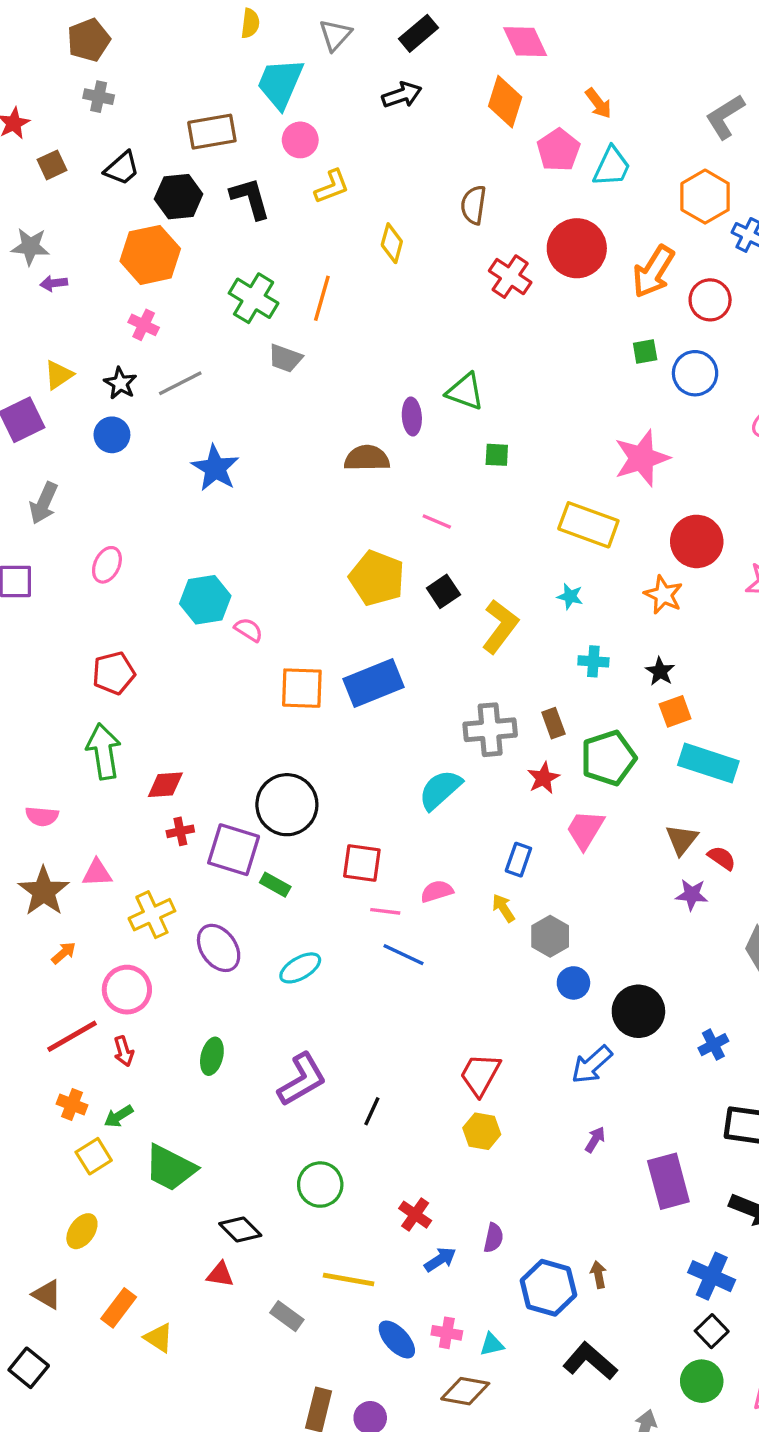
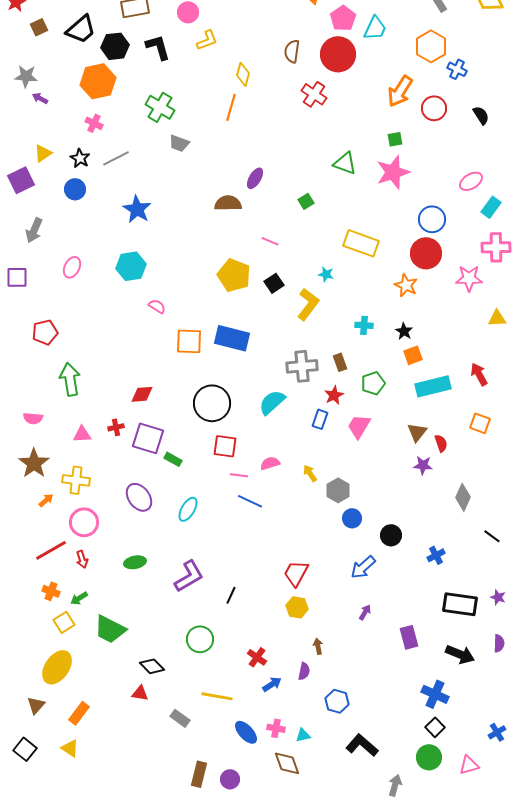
black trapezoid: (122, 168) -> (81, 29), size x1.4
red circle: (577, 248) -> (338, 54), moved
purple arrow: (54, 283) -> (40, 98), turned 35
orange line: (322, 298) -> (231, 107), moved
blue circle: (695, 373) -> (432, 219), moved
green triangle: (465, 392) -> (345, 163), moved
purple ellipse: (412, 417) -> (255, 178), turned 35
green square: (497, 455) -> (306, 201), turned -35
pink star: (642, 458) -> (393, 172), moved
cyan star: (570, 596) -> (326, 274), moved
cyan hexagon: (205, 600) -> (131, 266), moved
red pentagon: (114, 673) -> (45, 332), moved
blue rectangle: (374, 683) -> (232, 338), turned 36
green pentagon: (608, 758) -> (373, 383), size x0.7
cyan rectangle: (708, 763) -> (433, 386), turned -32
red diamond: (165, 785) -> (142, 394), moved
black circle: (287, 805) -> (212, 403), moved
red semicircle: (722, 858) -> (441, 443), turned 36
blue rectangle: (518, 860) -> (320, 419), moved
pink triangle: (97, 873) -> (82, 434), moved
yellow cross: (152, 915) -> (76, 480), moved, turned 32
cyan ellipse: (300, 968) -> (188, 509), turned -30
black circle: (638, 1011) -> (391, 535), size x0.7
green ellipse: (212, 1056) -> (135, 562), turned 65
purple rectangle: (668, 1181) -> (409, 637), size x0.7
yellow ellipse: (82, 1231) -> (57, 667), size x1.6
brown arrow: (598, 1274) -> (318, 646), moved
blue hexagon: (548, 1288) -> (337, 701), size x0.7
brown triangle: (47, 1294) -> (36, 705), turned 42
yellow triangle: (159, 1338) -> (70, 748), moved
brown diamond: (465, 1391) -> (287, 763), turned 60

